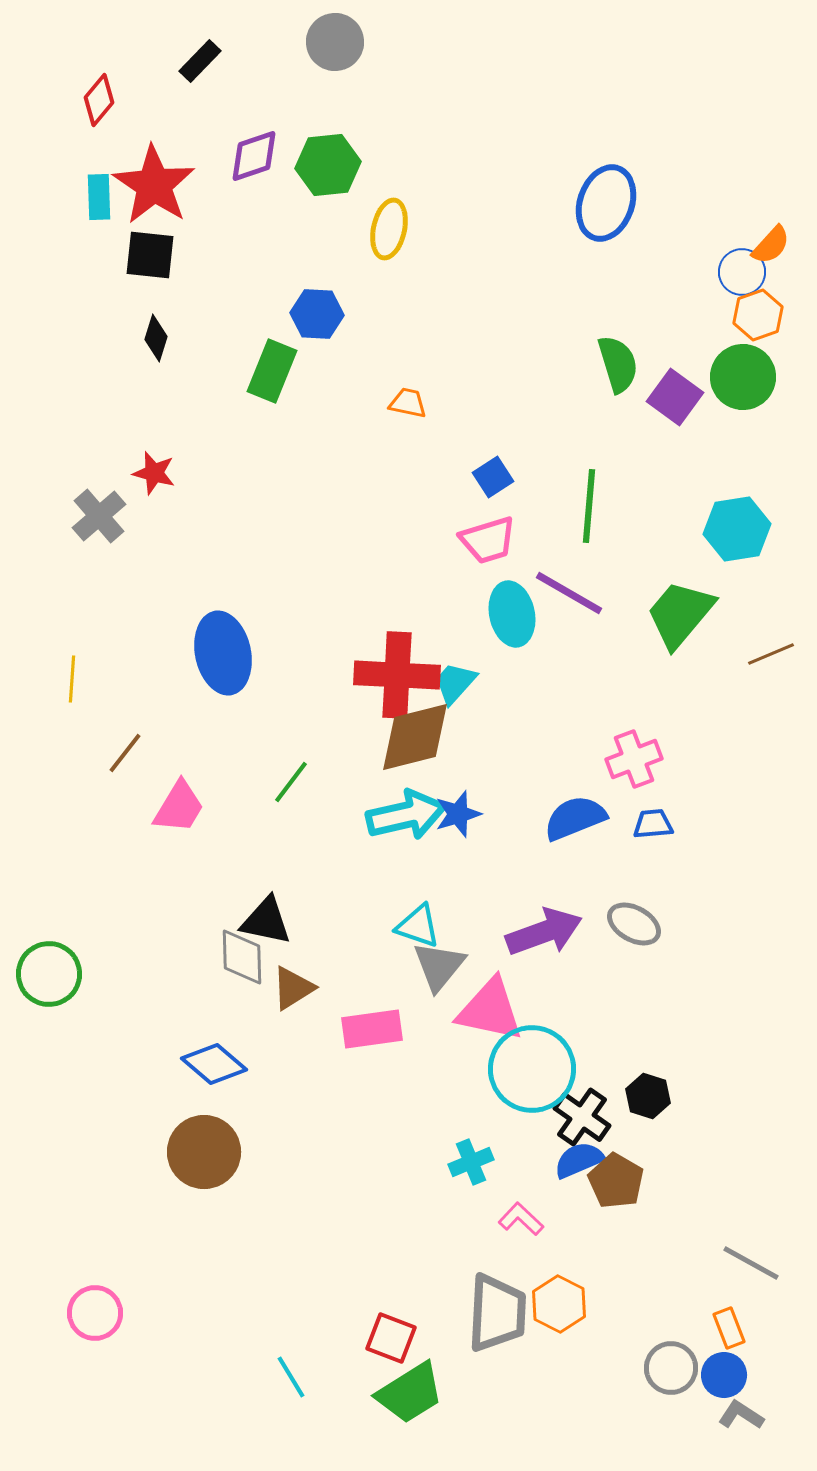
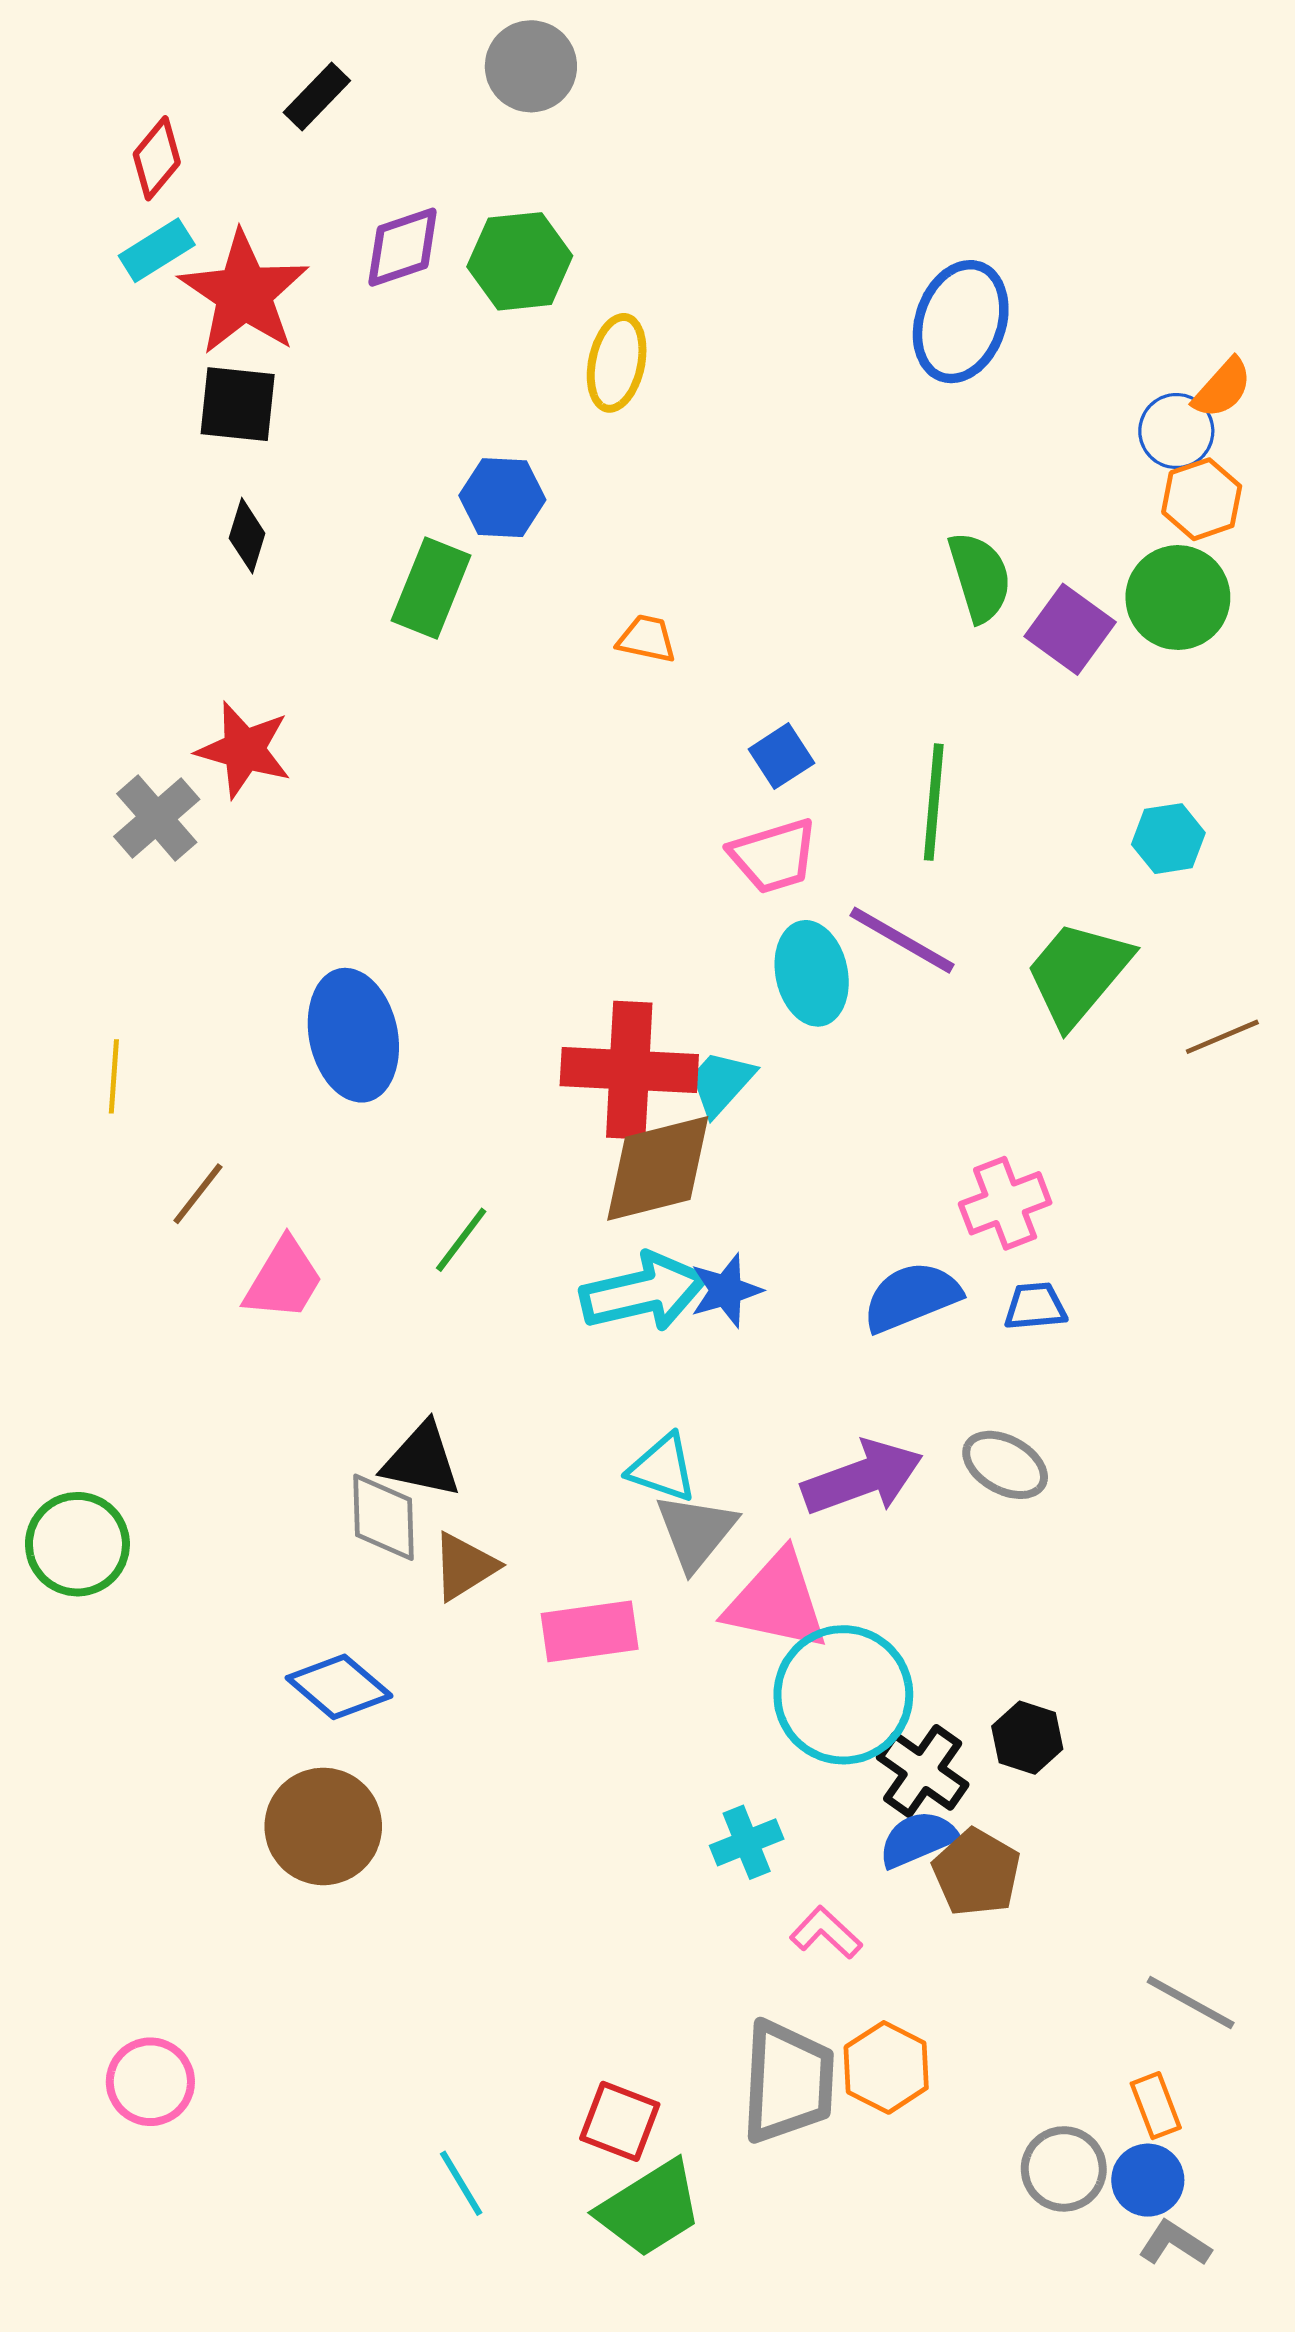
cyan rectangle: (99, 197) -> (157, 250), moved, turned 60
red star: (154, 473) -> (244, 750), size x1.4
cyan hexagon: (737, 529) -> (1168, 839), size x0.7

